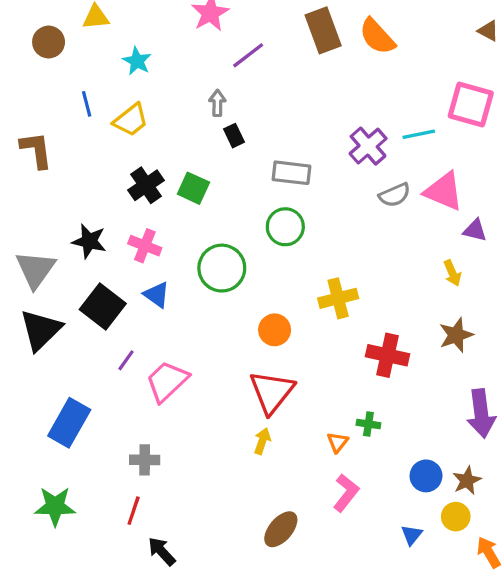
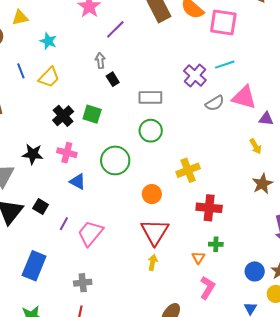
pink square: (471, 104) -> (223, 22), moved
black square: (103, 307) -> (41, 207), moved, size x0.6
red cross: (388, 355) -> (209, 208), moved

